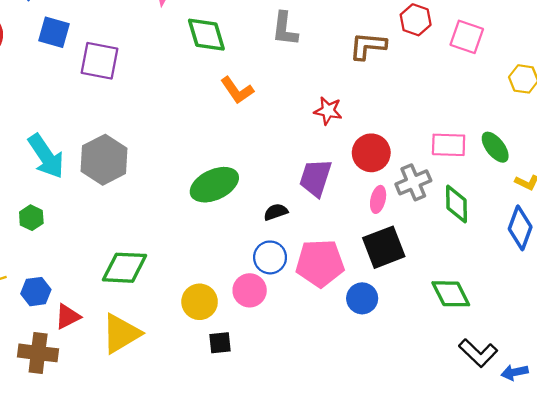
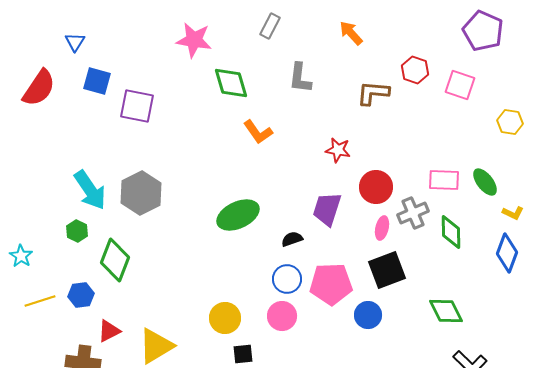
green hexagon: (31, 218) -> (77, 231), moved
green diamond: (124, 268) -> (115, 260), moved, turned -72
pink circle: (250, 290) -> (282, 316), moved
blue hexagon: (36, 292) -> (81, 295), moved

